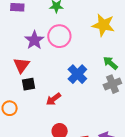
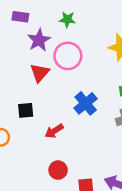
purple star: (34, 40) -> (39, 40), moved
red triangle: (21, 65) -> (40, 73), moved

